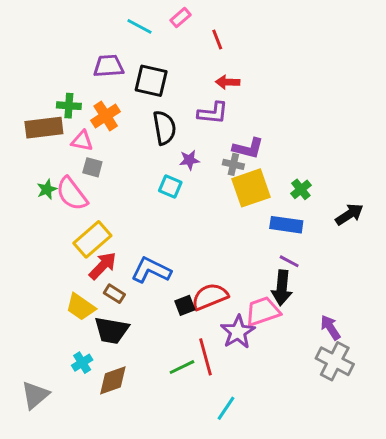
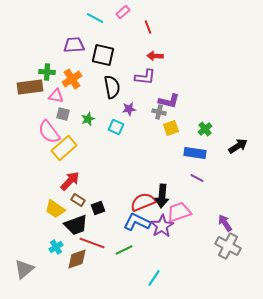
yellow square: (251, 188) -> (171, 128), size x0.6
green star: (47, 189) -> (88, 119), moved
yellow rectangle: (92, 239) -> (64, 148), moved
blue L-shape: (151, 270) -> (137, 222), moved
black arrow: (282, 288) -> (162, 196), moved
black square: (185, 305) -> (98, 208), moved
black trapezoid: (111, 330) -> (76, 225), turned -30
red line: (205, 357) -> (92, 243), moved, turned -55

